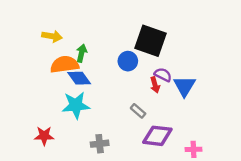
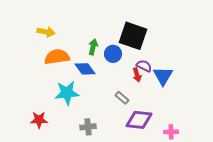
green arrow: (81, 53) -> (93, 47), moved
blue diamond: (79, 78) -> (85, 69), moved

